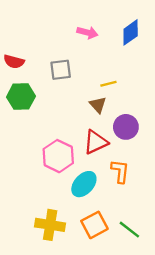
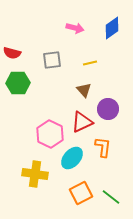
yellow line: (108, 84) -> (90, 63), moved
yellow cross: (50, 225) -> (35, 174), moved

